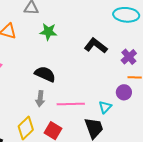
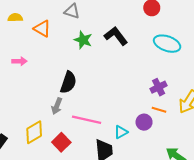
black L-shape: (96, 46) -> (116, 36), moved
black semicircle: (45, 74) -> (68, 82), turned 70

